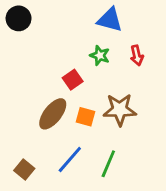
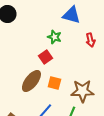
green star: (100, 55) -> (54, 37), moved
brown star: (120, 110) -> (82, 91), moved

